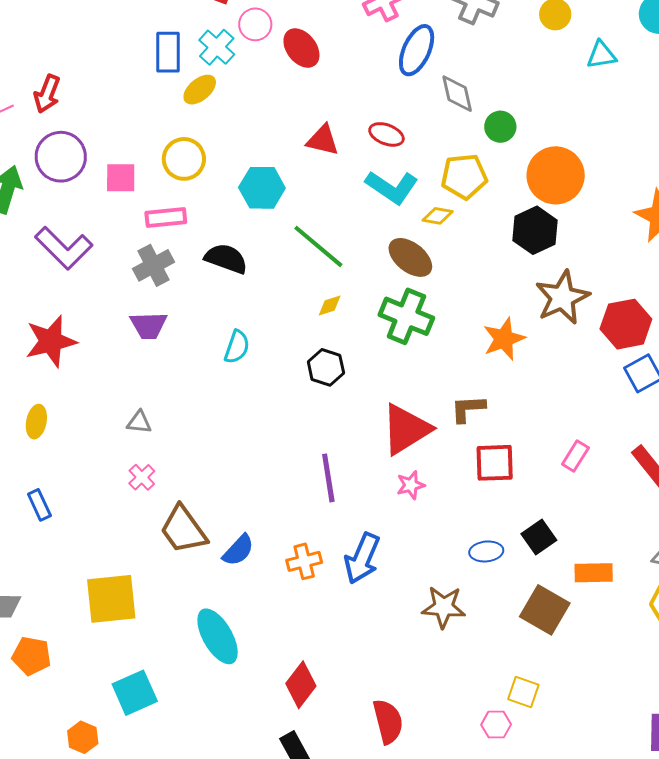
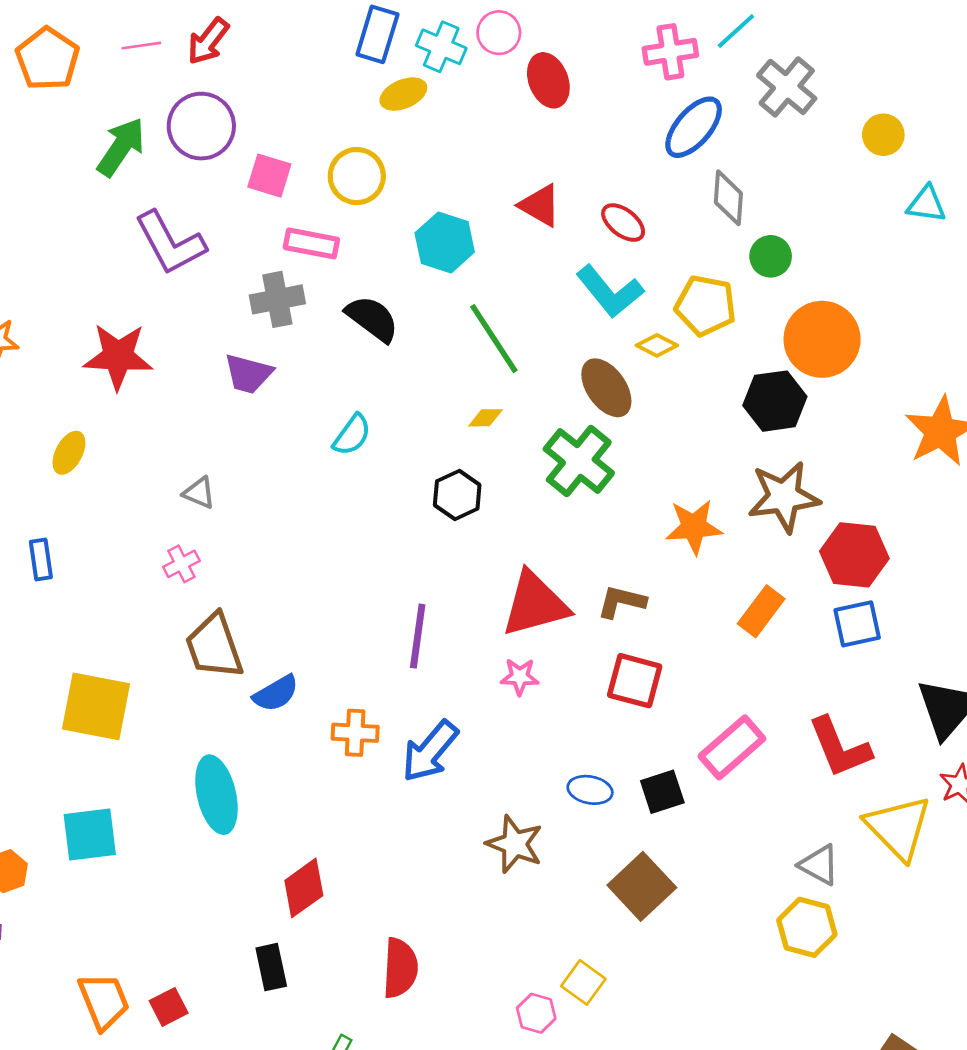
cyan cross: (217, 47) -> (441, 47), turned -36
pink rectangle: (575, 456) -> (732, 747), moved, size x1.6
orange rectangle: (594, 573) -> (761, 611), moved, turned -69

